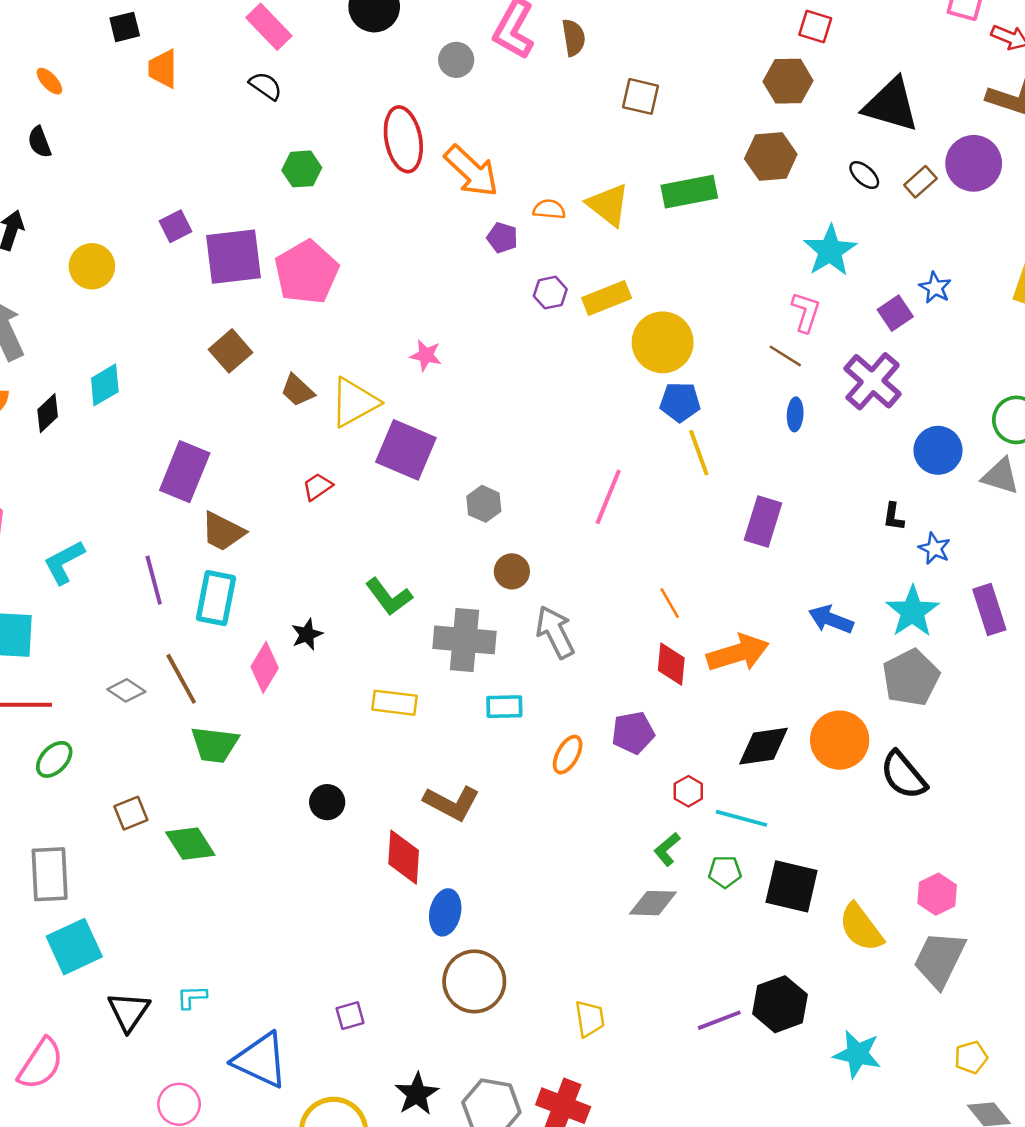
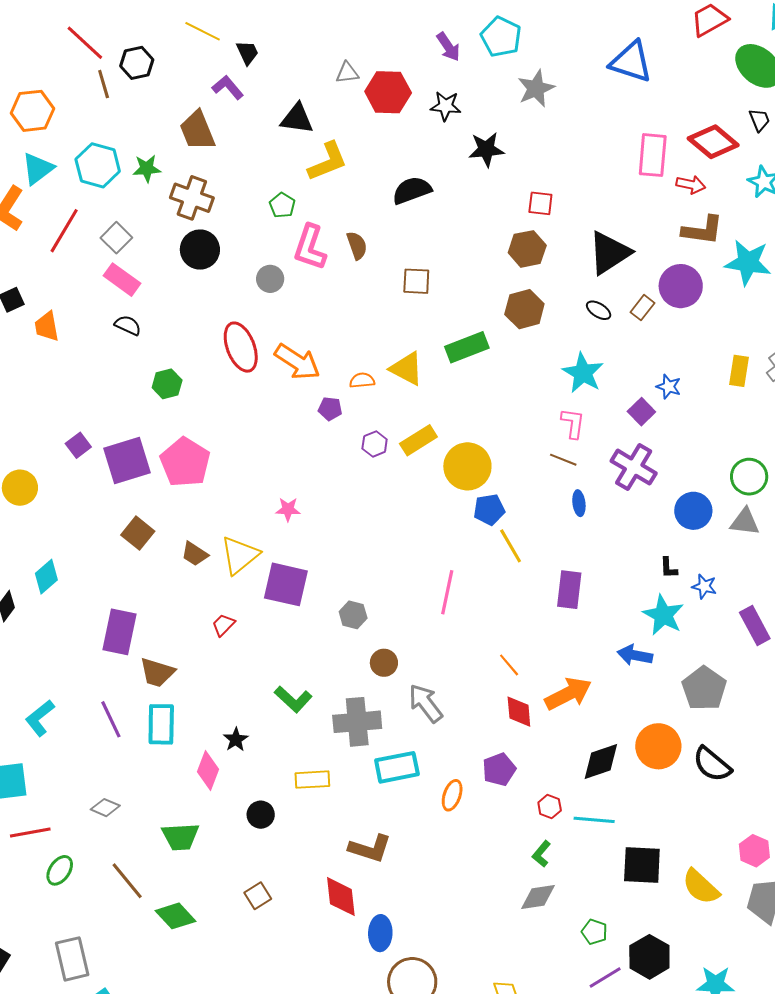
black triangle: (891, 105) -> (609, 253), turned -39
cyan star: (912, 612) -> (663, 615), moved
brown line: (181, 679) -> (127, 881), moved
cyan rectangle: (504, 707) -> (397, 767), size x1.5
black circle: (327, 802) -> (261, 815), moved
brown square: (131, 813) -> (258, 896), moved
green pentagon: (725, 872) -> (594, 932), moved, turned 30

